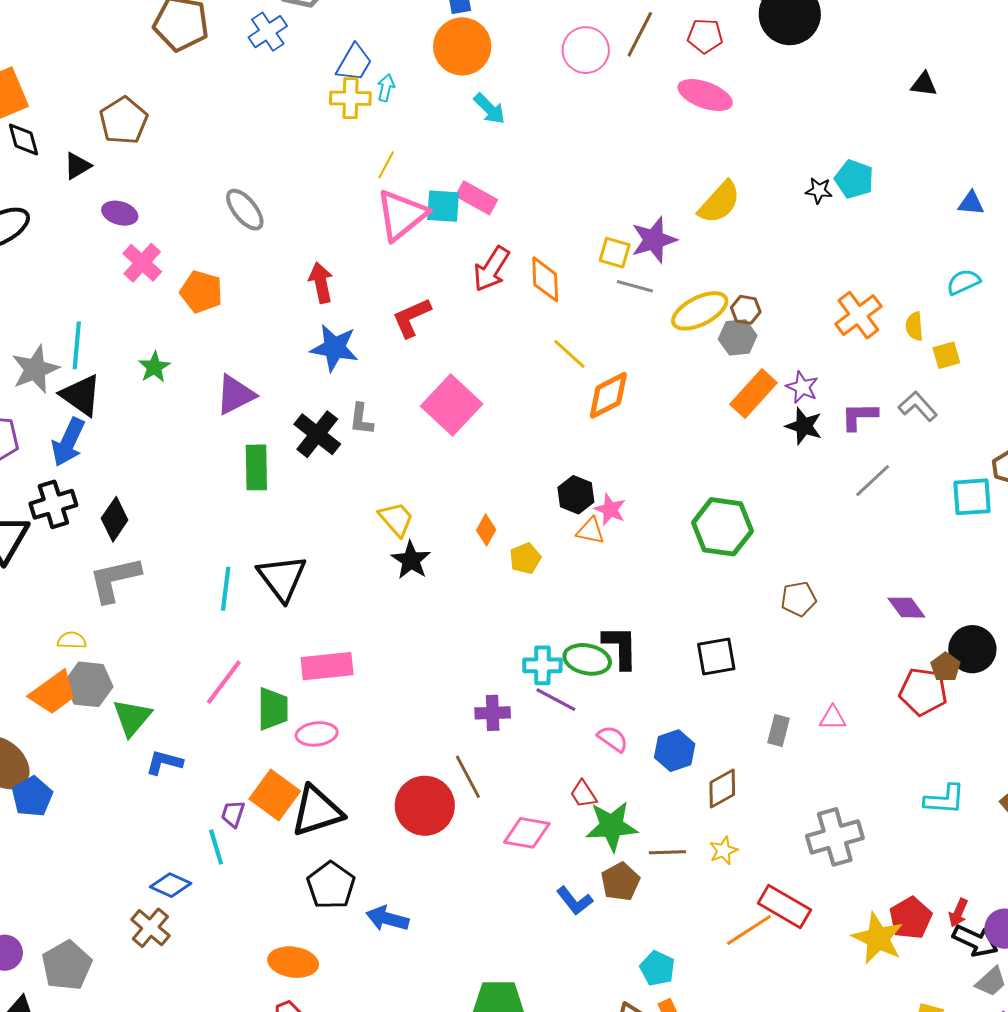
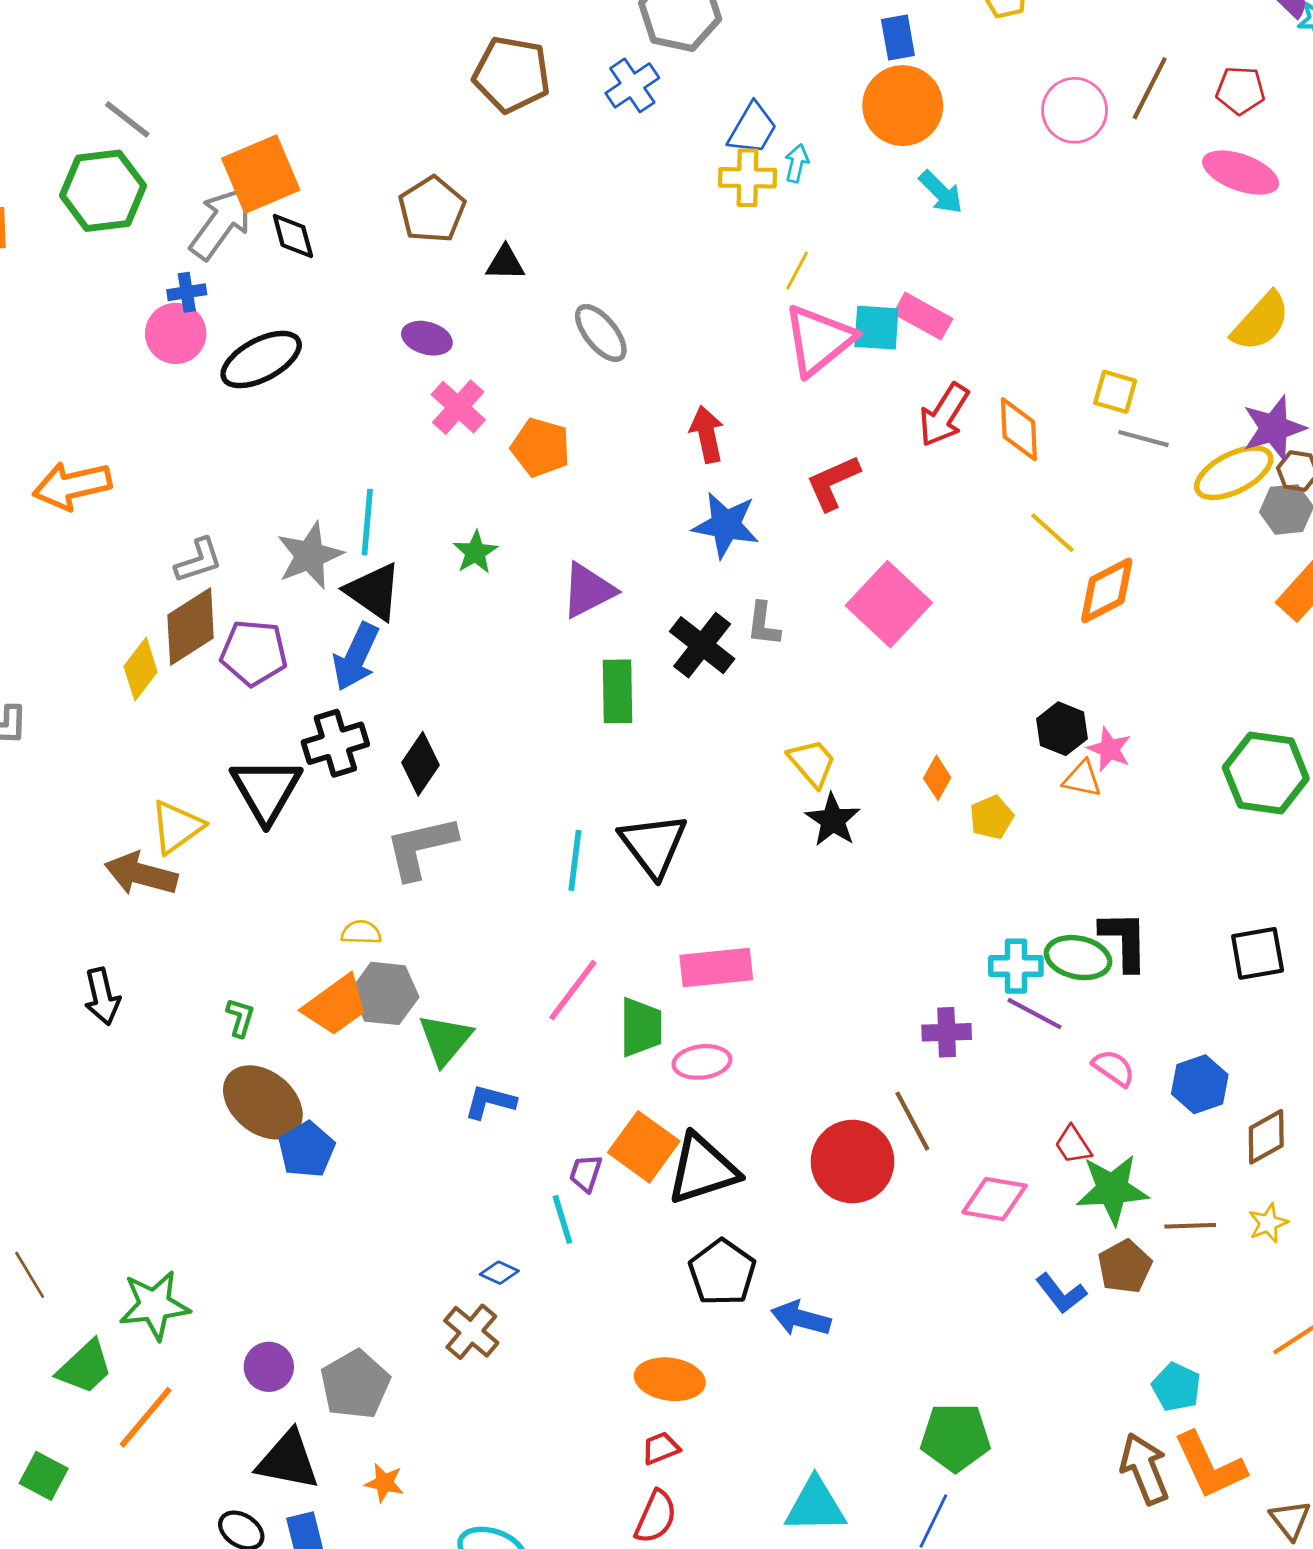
black triangle: (77, 166) -> (505, 263), moved, turned 32
purple star: (654, 240) -> (1274, 428), moved
blue diamond: (171, 885) -> (499, 1273), size x0.7

